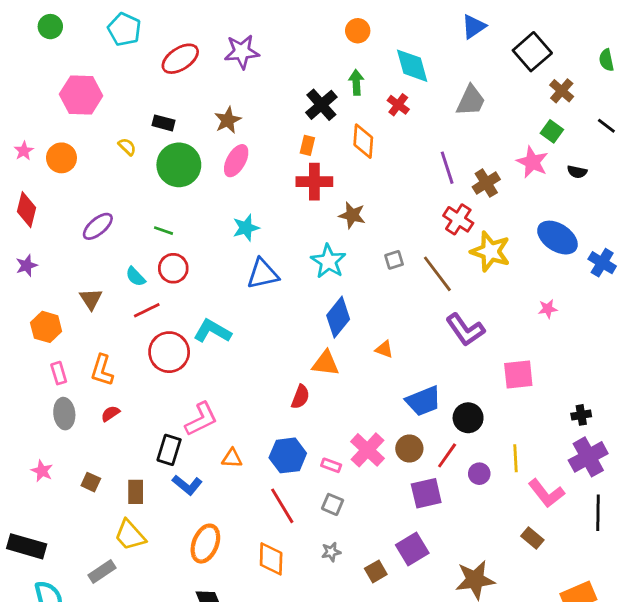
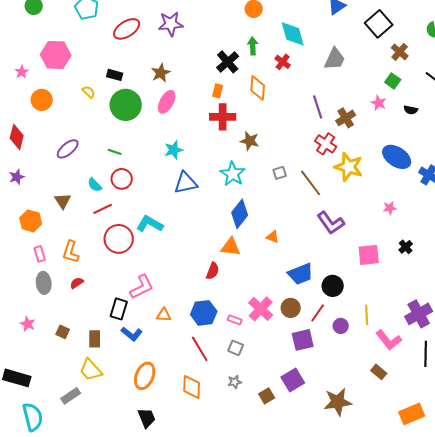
pink star: (24, 151) -> (22, 72), moved
pink star: (532, 162) -> (379, 103), size x0.7
black cross: (581, 415) -> (406, 247), moved, turned -32

